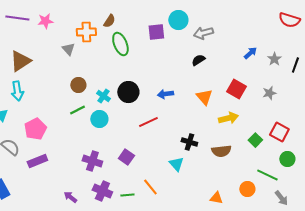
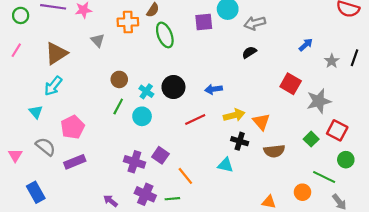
gray triangle: (68, 49) -> (98, 40), moved
gray star: (274, 59) -> (332, 61), moved
cyan arrow: (17, 91) -> (53, 86), turned 48
gray star: (269, 93) -> (319, 101), moved, size x1.6
orange triangle: (204, 97) -> (261, 122), moved
green line: (77, 110) -> (118, 107), turned -35
yellow arrow: (228, 118) -> (234, 115), moved
purple square: (126, 157) -> (160, 155), moved
cyan triangle: (176, 164) -> (225, 165), turned -35
orange line: (150, 187) -> (185, 176), moved

